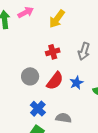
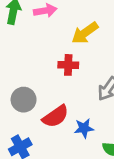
red cross: (53, 52) -> (68, 65), moved

